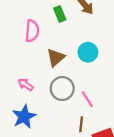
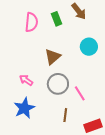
pink semicircle: (32, 31) -> (31, 22), moved
cyan circle: (88, 52) -> (89, 47), moved
brown line: (81, 124) -> (65, 115), moved

